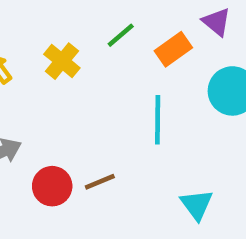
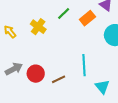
cyan line: (158, 120) -> (84, 65), moved
red circle: (52, 186) -> (36, 74), moved

